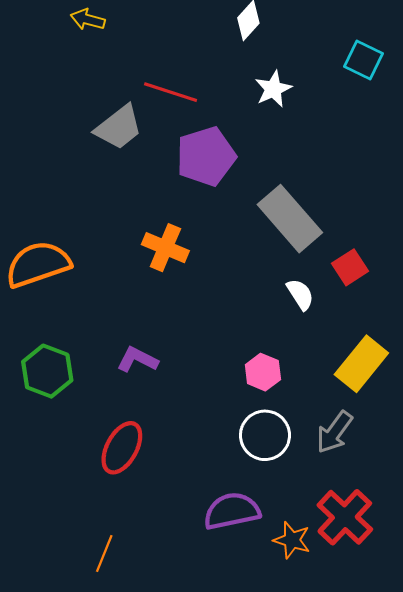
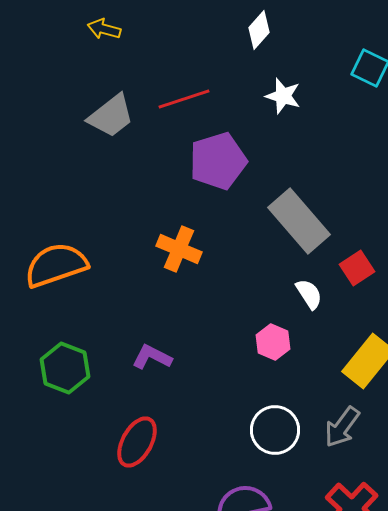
white star: (273, 89) -> (283, 96), turned -30
red line: (171, 92) -> (184, 99), turned -36
gray trapezoid: (119, 127) -> (111, 116), moved
pink hexagon: (263, 372) -> (273, 342), moved

